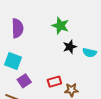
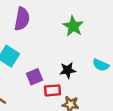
black star: (70, 47) -> (68, 70), moved
purple square: (24, 81) -> (35, 77), moved

